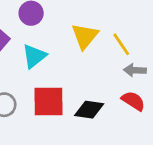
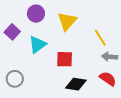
yellow triangle: (85, 36) -> (67, 21), moved
red square: (49, 102) -> (65, 59), moved, size x0.7

